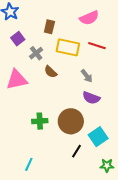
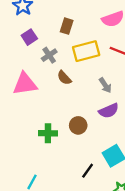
yellow rectangle: (68, 47) -> (86, 51), turned -30
purple semicircle: (91, 98) -> (109, 111), turned -48
brown circle: (71, 121) -> (78, 125), moved, size x0.6

